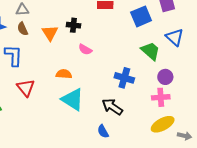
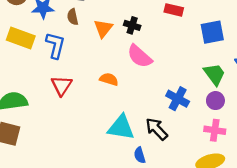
pink semicircle: (85, 49) -> (140, 56), size x1.6
purple circle: (165, 77) -> (215, 101), moved
cyan triangle: (73, 99) -> (121, 127), moved, turned -35

